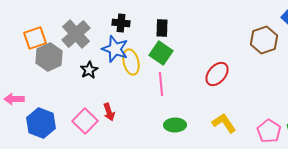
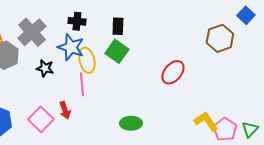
black star: (89, 70) -> (45, 68), turned -30
pink line: (161, 84) -> (82, 84), moved
yellow L-shape: (224, 123) -> (206, 121), moved

